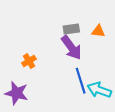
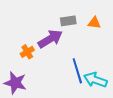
purple arrow: (71, 48) -> (50, 39), moved, turned -85

